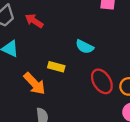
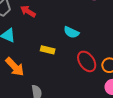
orange arrow: (35, 84) -> (15, 67), moved

